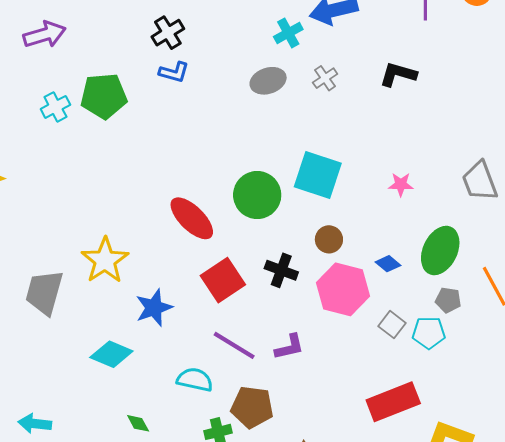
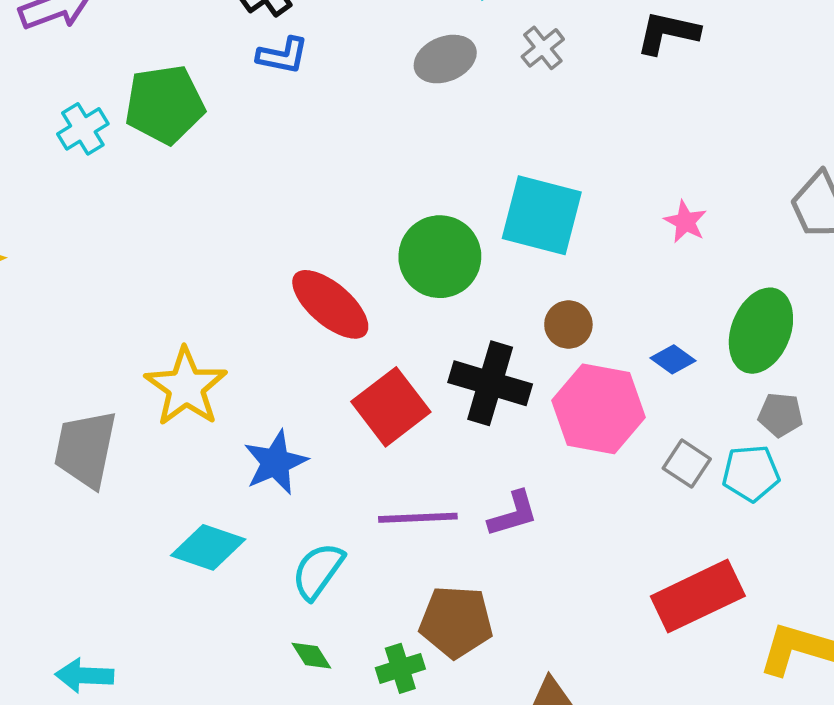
pink star: (401, 184) -> (685, 222), turned 30
black cross: (281, 270) -> (490, 383), size x1.4
purple line: (234, 345) -> (418, 518), turned -30
cyan semicircle: (195, 380) -> (318, 571), moved, turned -63
green diamond: (138, 423) -> (311, 656), moved

